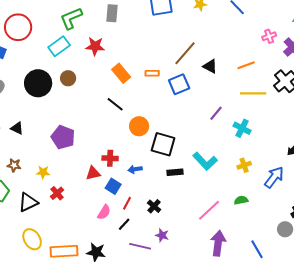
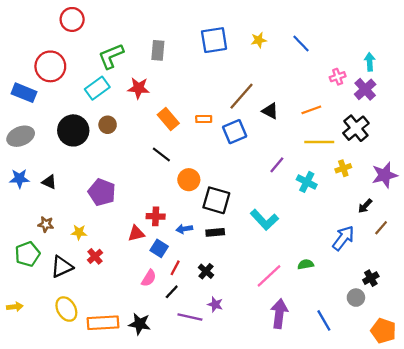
yellow cross: (244, 165) -> (343, 168), moved
black rectangle: (175, 172) -> (215, 232), moved

